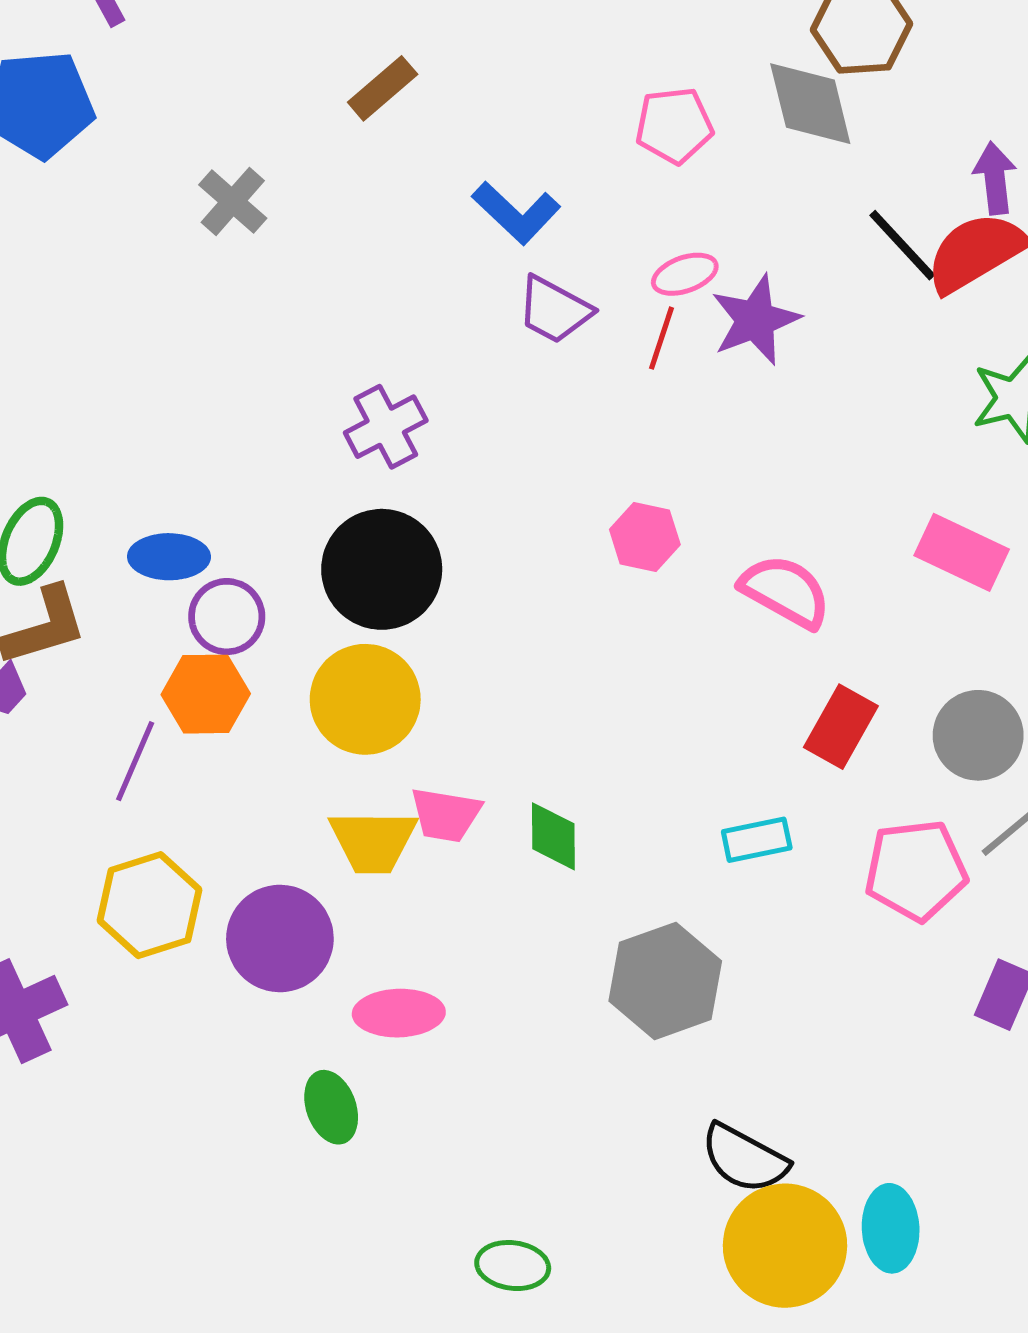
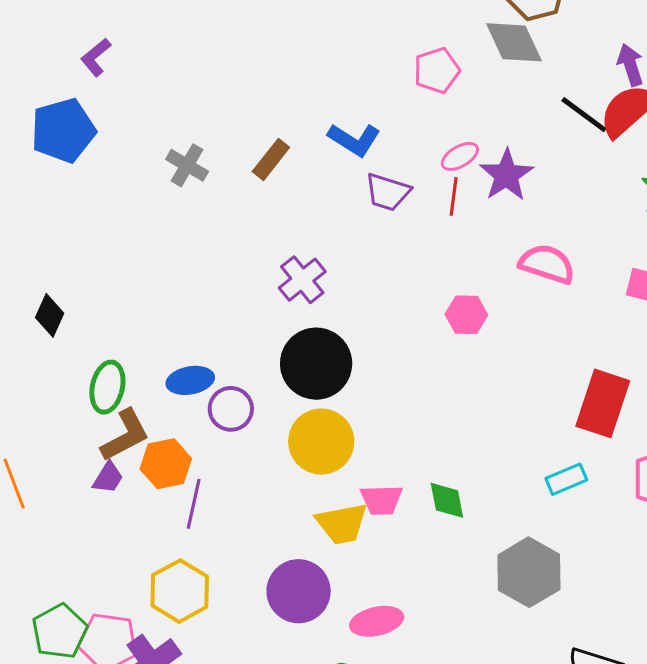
brown rectangle: (383, 88) -> (271, 159), moved
pink semicircle: (785, 591) -> (547, 264), moved
orange hexagon: (206, 694) -> (166, 464), moved
red rectangle: (841, 727) -> (603, 403), size x1.4
yellow hexagon: (150, 905) -> (180, 591), moved

